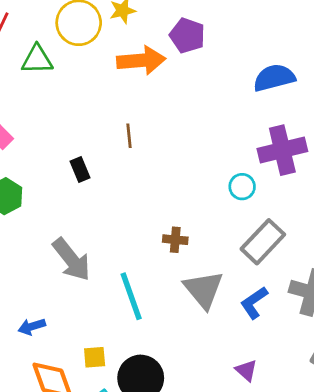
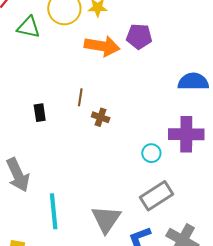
purple pentagon: (187, 35) -> (139, 36), turned -30
brown cross: (175, 240) -> (101, 117), moved

